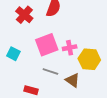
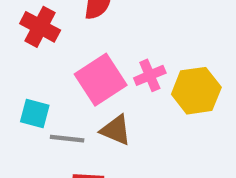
gray line: (50, 71) -> (67, 139), moved
brown triangle: (73, 80) -> (116, 130), moved

